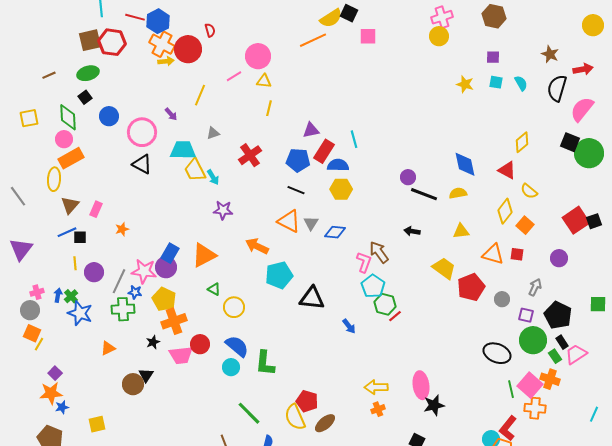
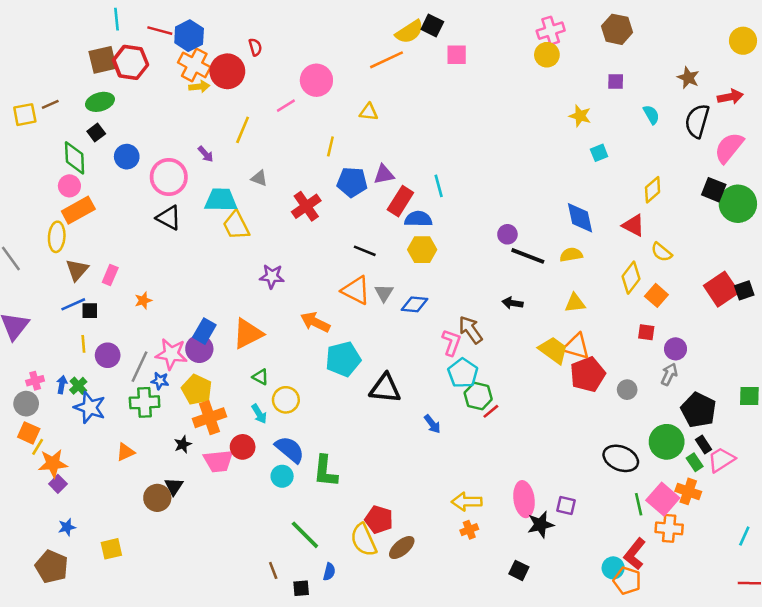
yellow triangle: (264, 81) -> (369, 112), moved
cyan square: (496, 82) -> (599, 153), moved, turned -32
yellow square: (29, 118) -> (25, 115), moved
gray triangle: (213, 133) -> (259, 178), turned 40
blue pentagon: (298, 160) -> (352, 182), moved
cyan arrow: (213, 177) -> (259, 414), moved
orange triangle: (493, 254) -> (576, 346), moved
purple circle: (559, 258) -> (676, 349), moved
purple square: (526, 315) -> (566, 505), moved
orange star: (51, 393) -> (53, 463), moved

